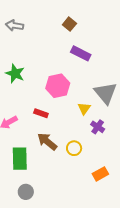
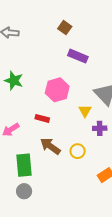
purple cross: (98, 127) -> (100, 128), turned -32
gray circle: (26, 192) -> (24, 191), moved

